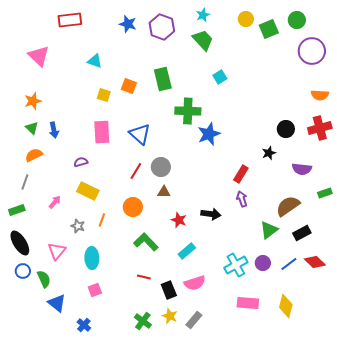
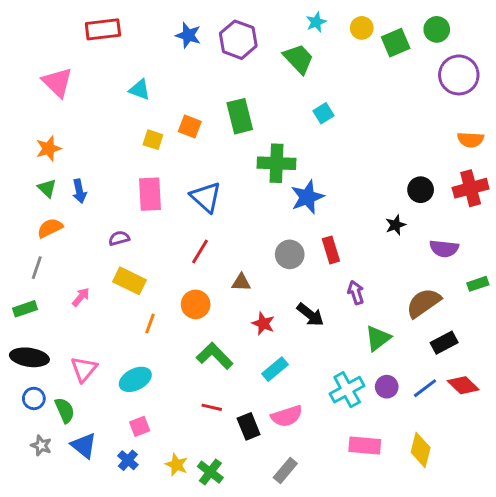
cyan star: (203, 15) -> (316, 22), moved
gray circle: (161, 167) -> (290, 254), moved
red rectangle: (241, 174) -> (331, 250), moved, turned -48
black arrow: (211, 214) -> (310, 315), turned 30
gray star: (78, 226) -> (41, 446), moved
green triangle: (269, 230) -> (378, 338), moved
black ellipse: (20, 243) -> (29, 357), turned -50
cyan ellipse: (92, 258) -> (135, 379), turned 65
yellow star: (170, 316) -> (176, 465), moved
blue cross: (84, 325) -> (128, 460), moved

